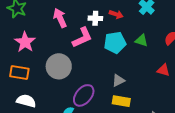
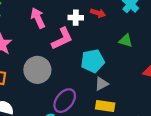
cyan pentagon: (115, 42) -> (93, 61), moved

